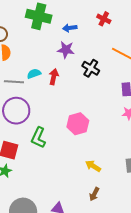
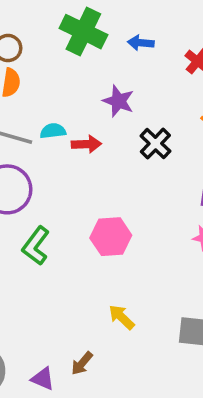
blue arrow: (70, 28) -> (141, 43), moved
red arrow: (54, 77) -> (86, 144), turned 63
brown arrow: (94, 194) -> (82, 363), moved

